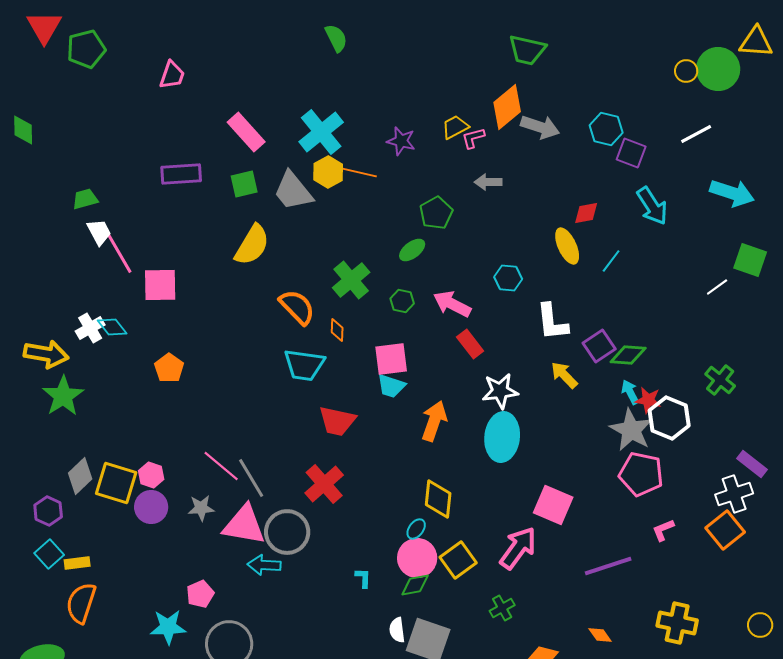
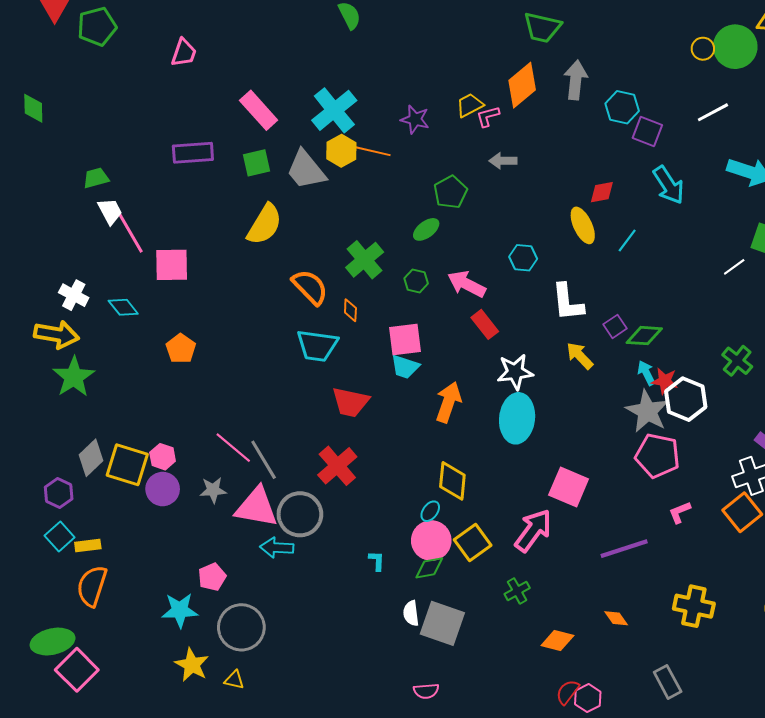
gray arrow: (540, 127) -> (576, 80), moved, turned -102
white cross: (90, 328) -> (74, 295), moved, turned -32
purple square: (599, 346) -> (615, 326), size x0.7

